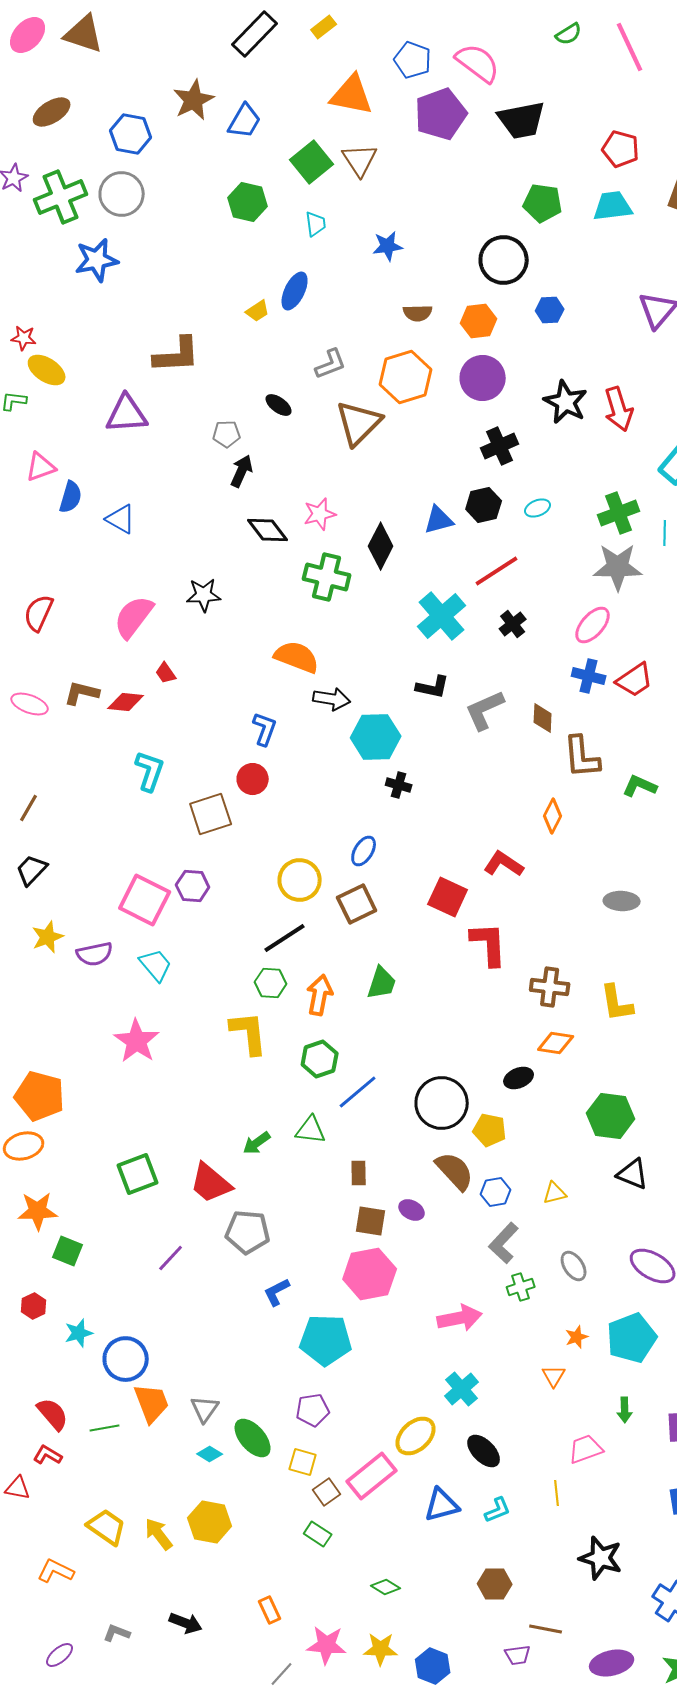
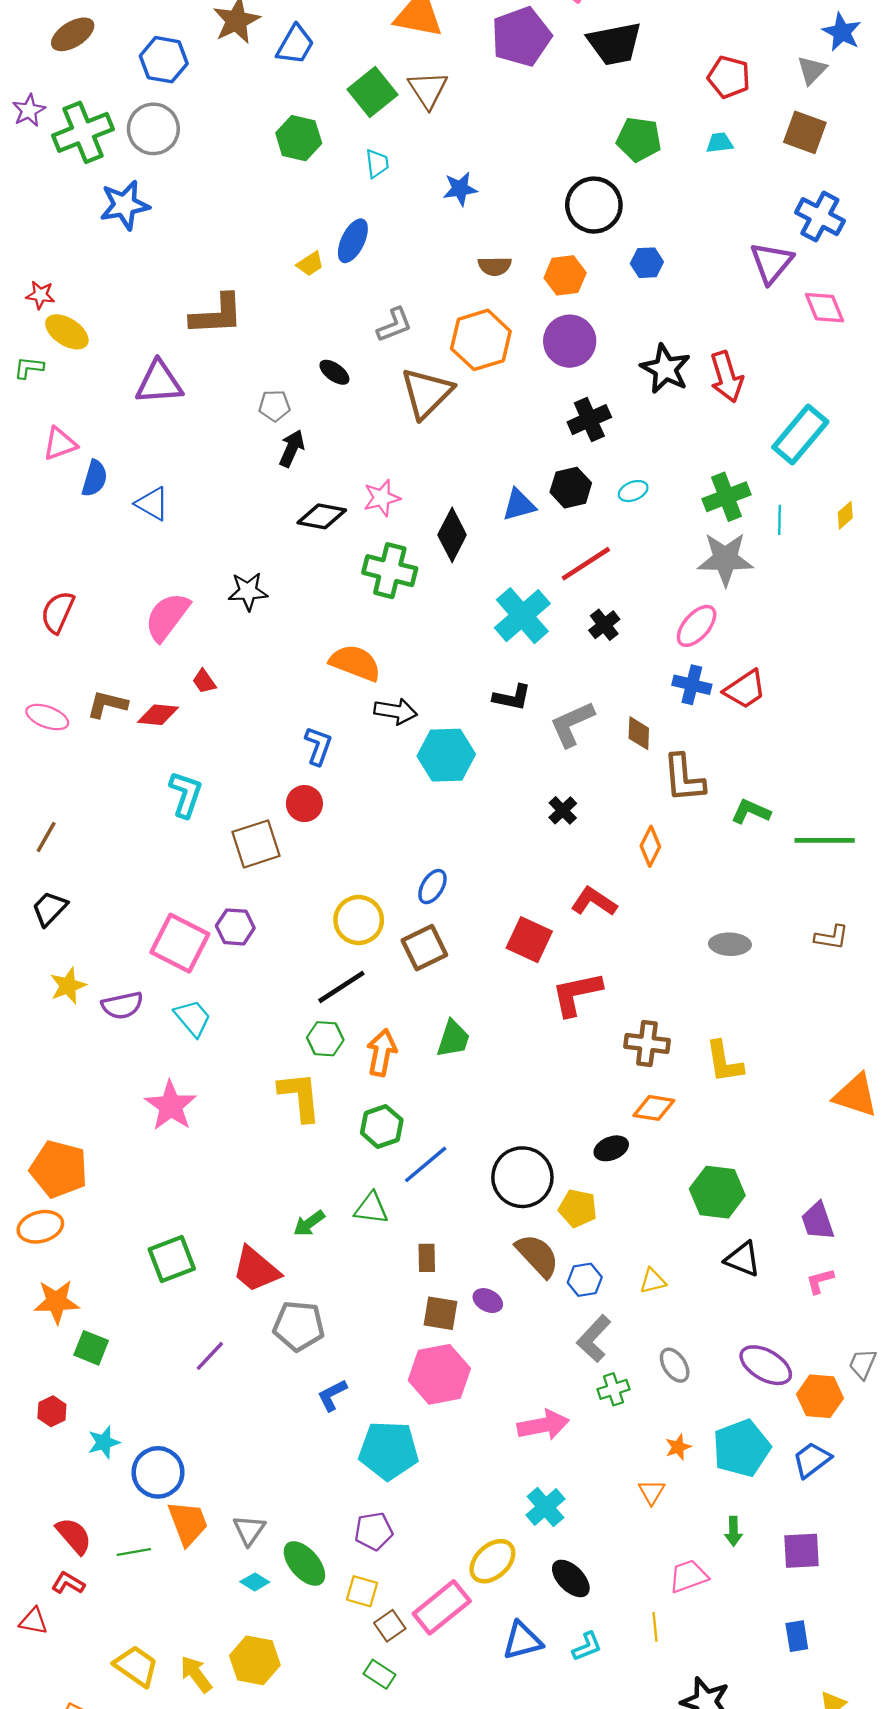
cyan trapezoid: (613, 206) -> (720, 143), size x0.6
black diamond: (268, 530) -> (322, 516), turned -42
black cross: (399, 785) -> (563, 810), moved, turned 30
red L-shape: (489, 944) -> (577, 994), turned -99

